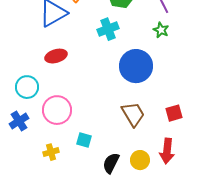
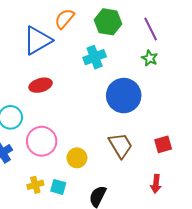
cyan square: (84, 140) -> (58, 187), moved
red arrow: (167, 151) -> (156, 184), size x0.7
yellow circle: (140, 160) -> (77, 158), moved

